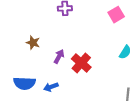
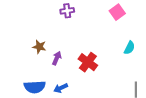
purple arrow: (59, 56) -> (57, 58), moved

